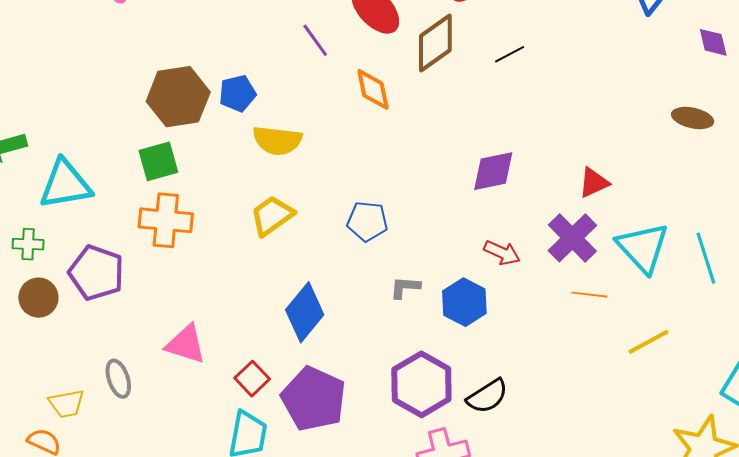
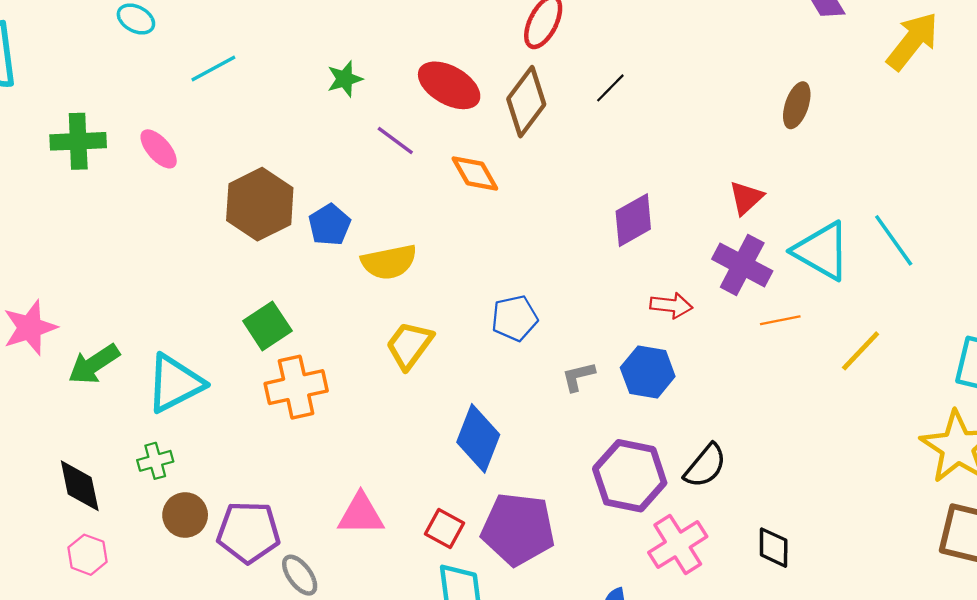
brown hexagon: (178, 97) -> (260, 204), moved
brown ellipse: (693, 118) -> (797, 105), moved, turned -66
purple pentagon: (96, 273) -> (248, 532), moved

